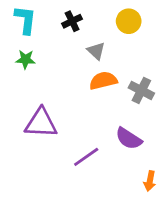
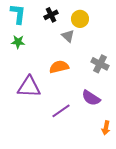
yellow circle: (129, 21) -> (80, 19), moved
orange semicircle: (103, 81) -> (59, 67), moved

